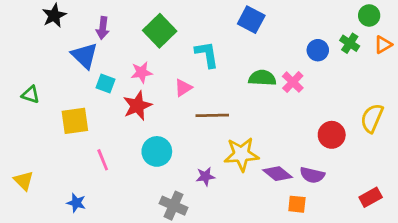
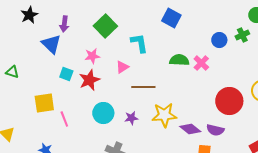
green cross: (350, 43) -> (242, 35), turned 32
cyan square: (105, 83) -> (66, 74), moved
yellow square: (75, 121) -> (44, 103), moved
red circle: (332, 135) -> (229, 101), size x1.4
purple star: (205, 176) -> (131, 118), moved

